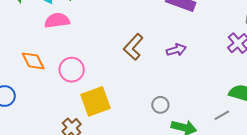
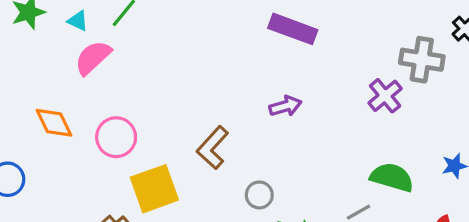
pink semicircle: (57, 20) -> (93, 58), turned -35
brown L-shape: (133, 47) -> (213, 148), moved

